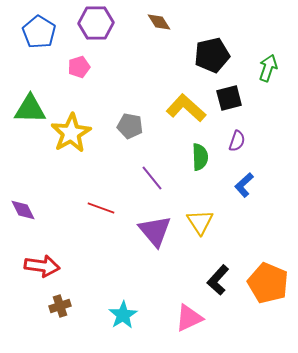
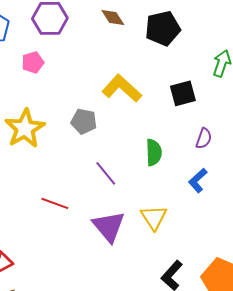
black pentagon: (212, 55) -> (163, 28), moved
yellow L-shape: (186, 108) -> (122, 88), moved
purple semicircle: (237, 141) -> (204, 138), moved

